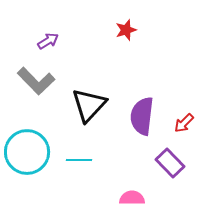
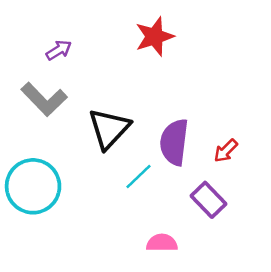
red star: (126, 30) -> (155, 37), size x1.5
cyan line: (79, 160) -> (139, 177), moved, turned -45

